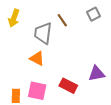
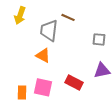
gray square: (94, 14) -> (99, 39), moved, turned 32
brown line: (62, 20) -> (68, 17), turned -32

